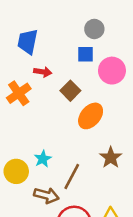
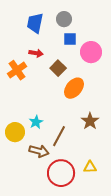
gray circle: (94, 29) -> (64, 19), moved
blue trapezoid: (28, 42) -> (35, 23), moved

